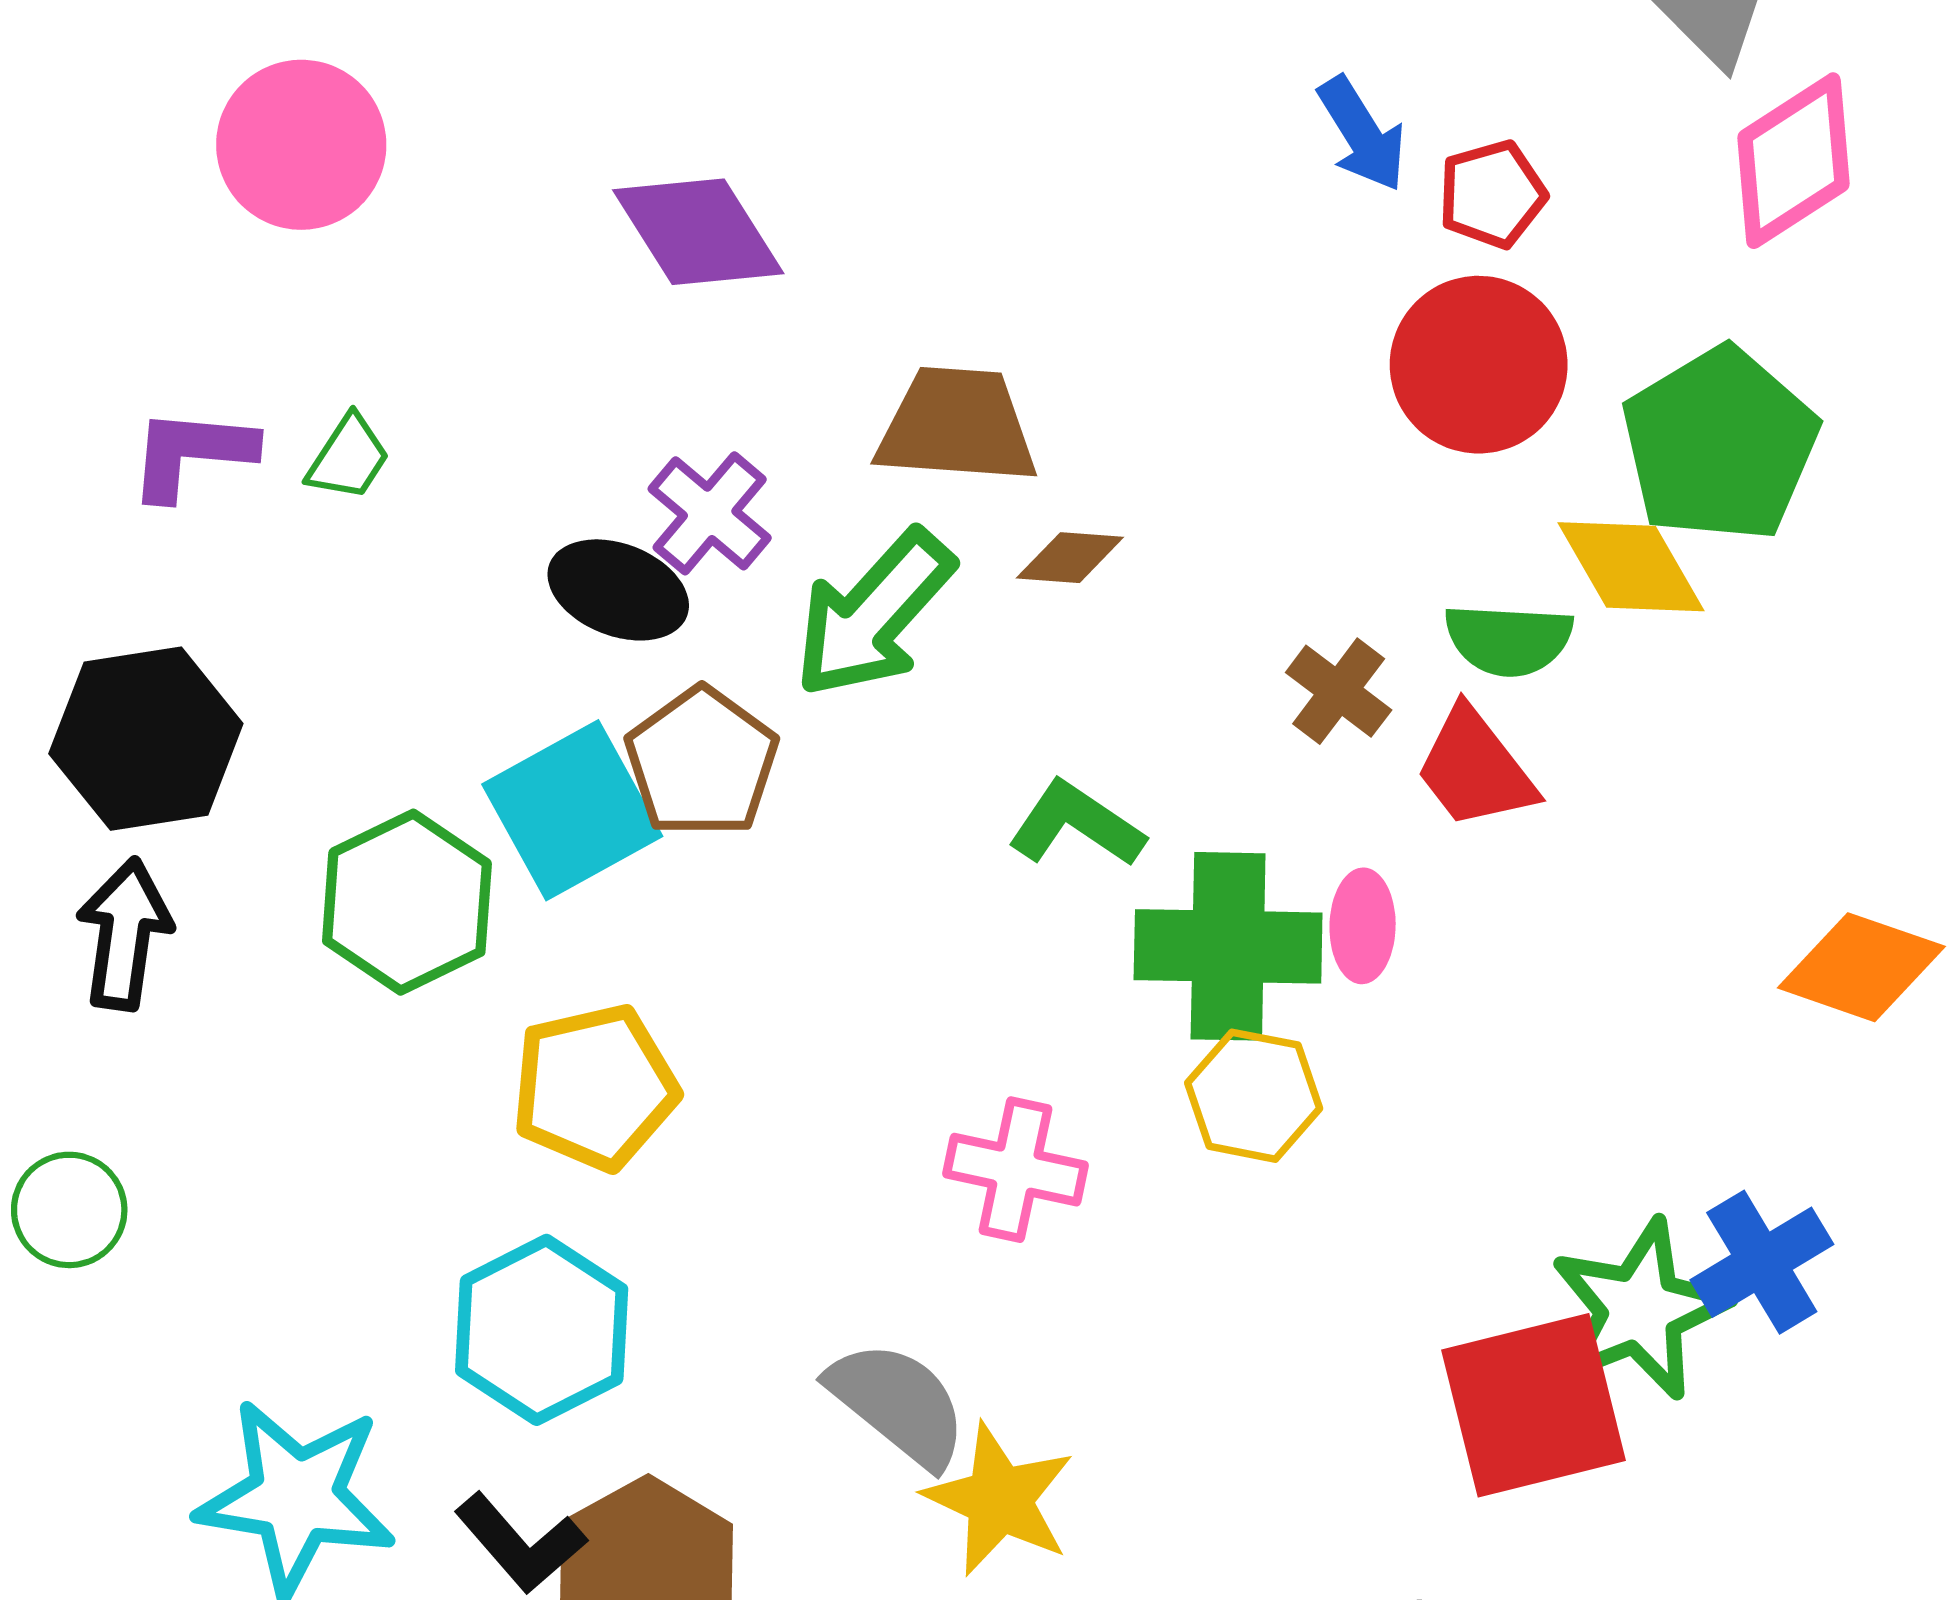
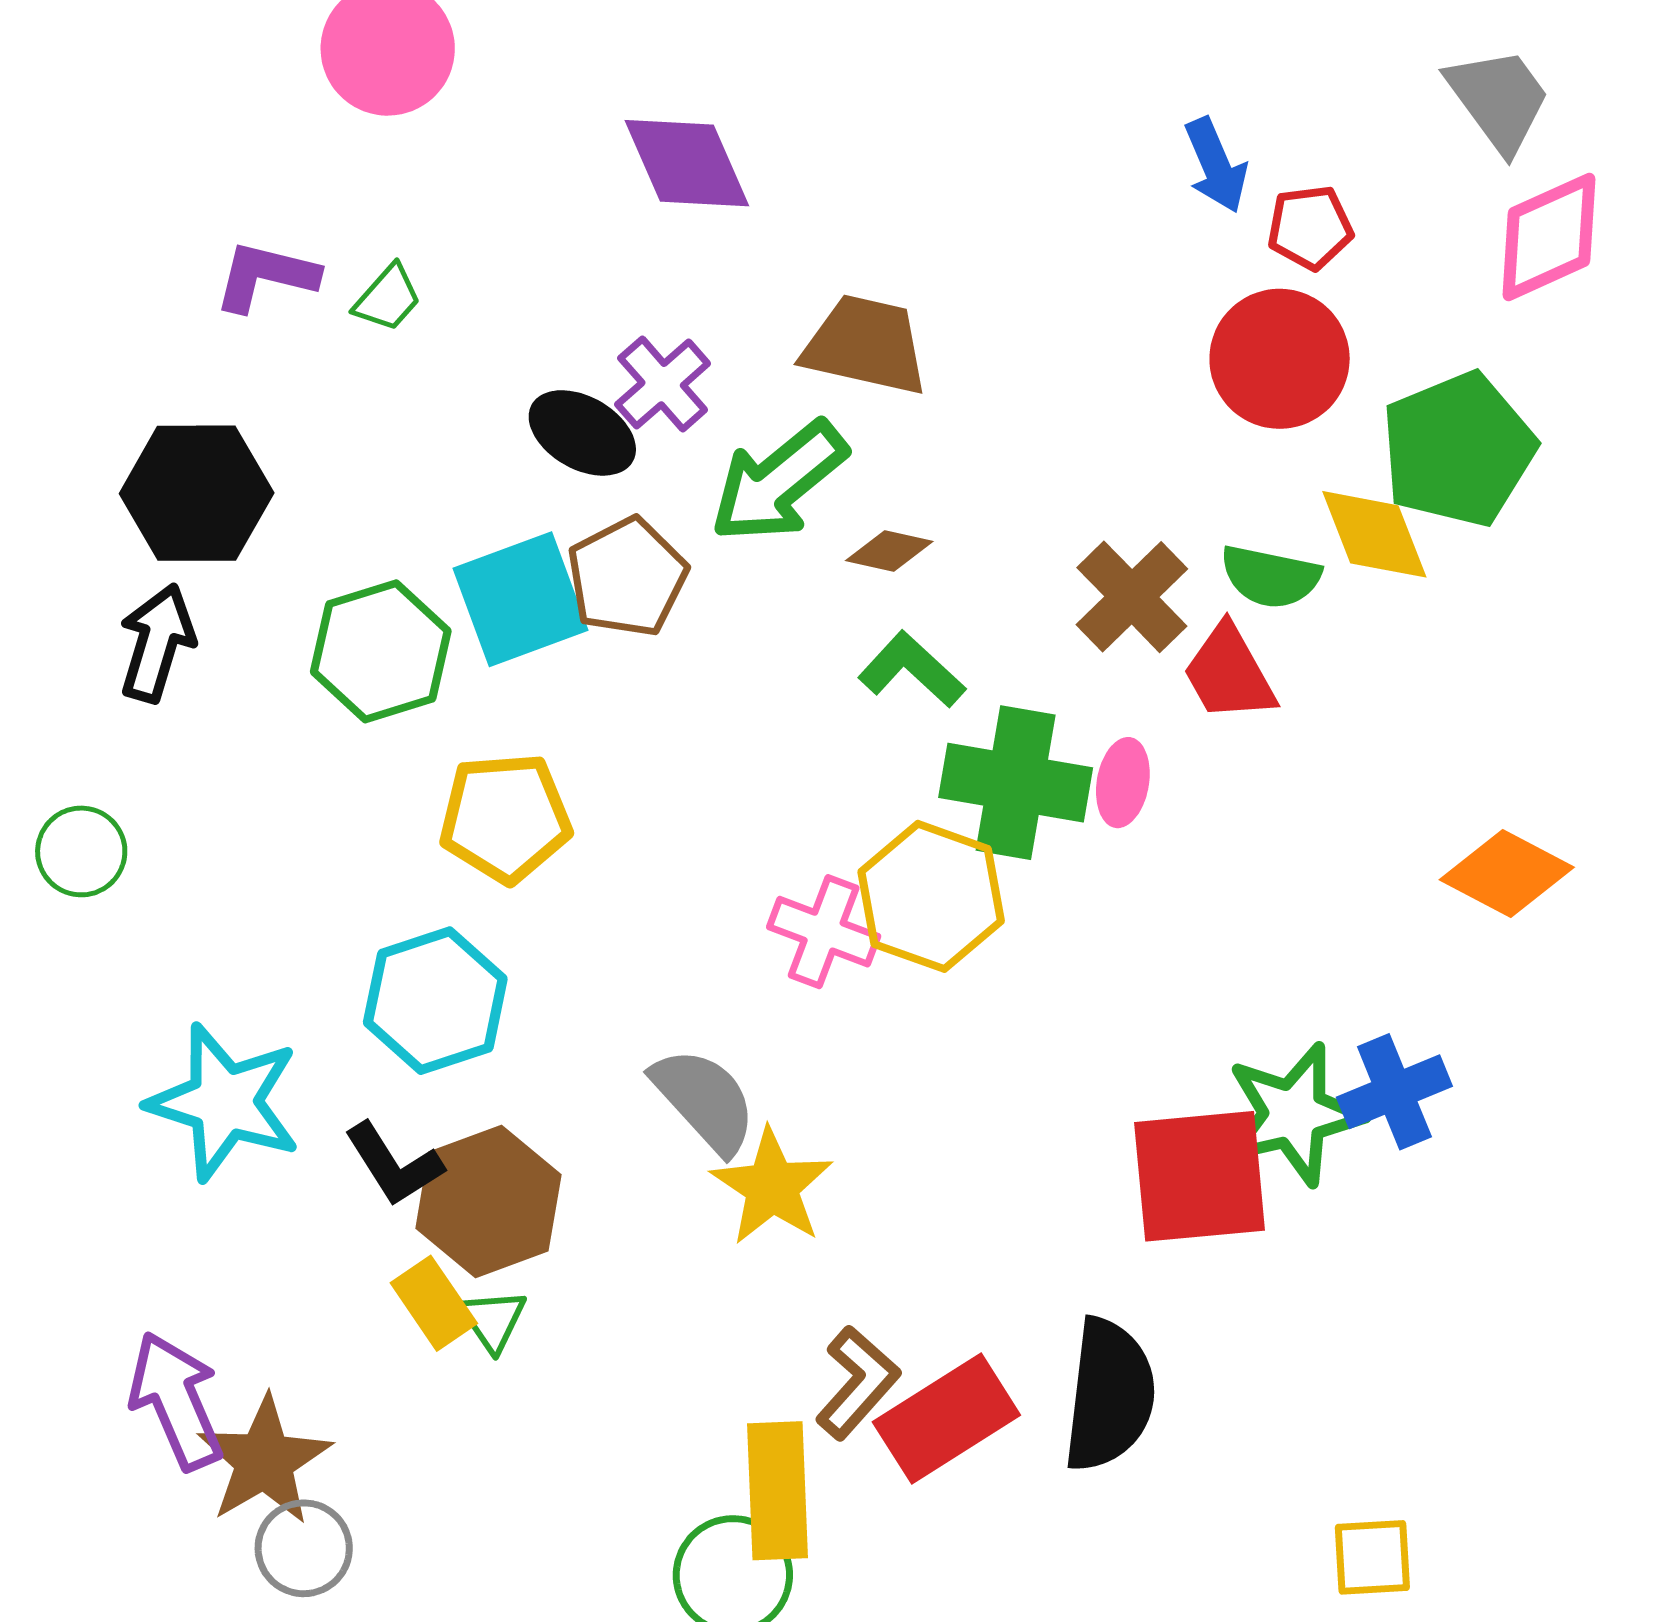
brown diamond: (1070, 558) -> (889, 551), moved
brown cross: (1339, 691) -> (1132, 597), size x1.4
yellow hexagon: (1254, 1096) -> (931, 896), moved, size x1.4

